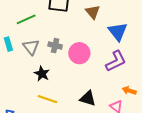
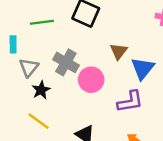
brown triangle: (93, 12) -> (119, 51), moved
gray cross: (55, 46) -> (66, 62), size x1.5
gray triangle: (31, 47) -> (29, 67), moved

